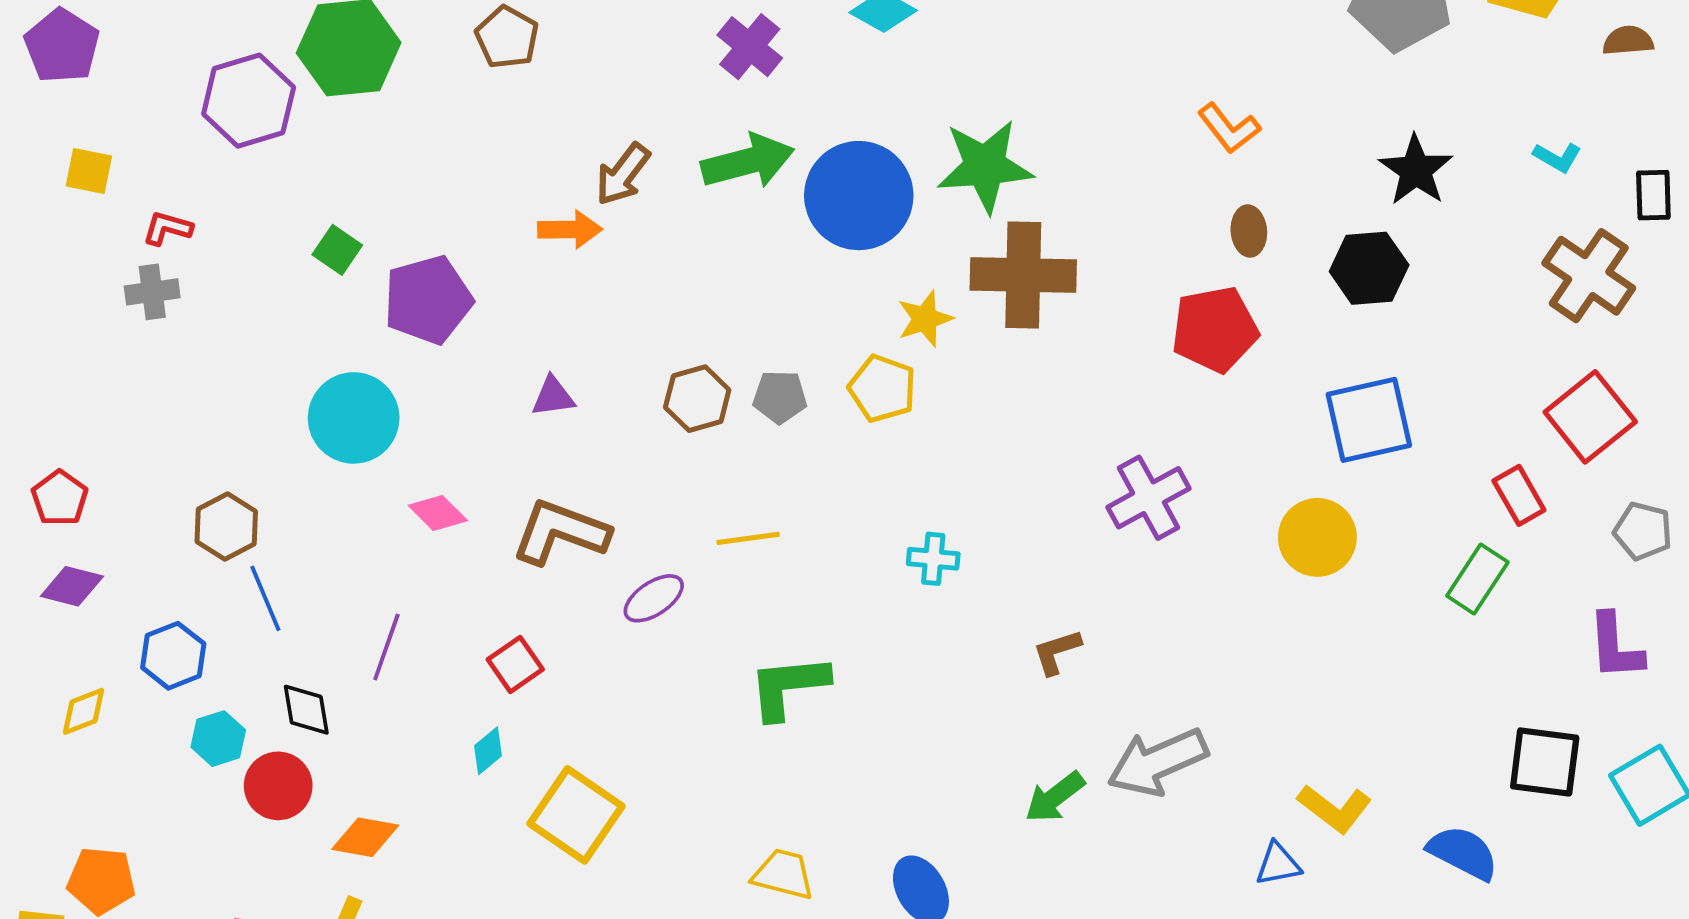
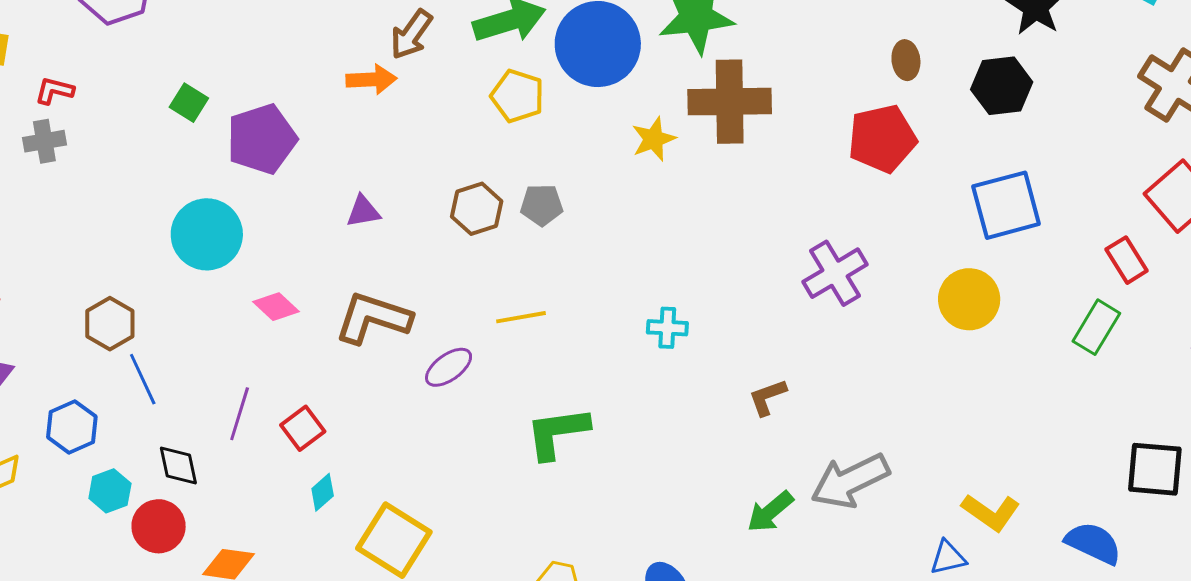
yellow pentagon: (882, 388) -> (517, 96), moved
red square: (515, 664) -> (303, 428), moved

